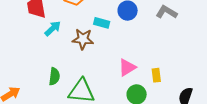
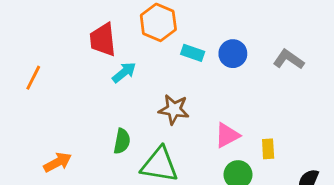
cyan rectangle: (102, 23) -> (193, 53), moved
brown star: (83, 39) -> (174, 109), moved

